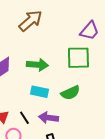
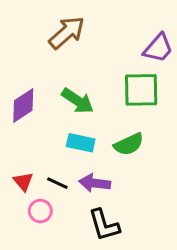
green arrow: (37, 65) -> (78, 101), turned 30
black line: (24, 118) -> (57, 183), turned -32

